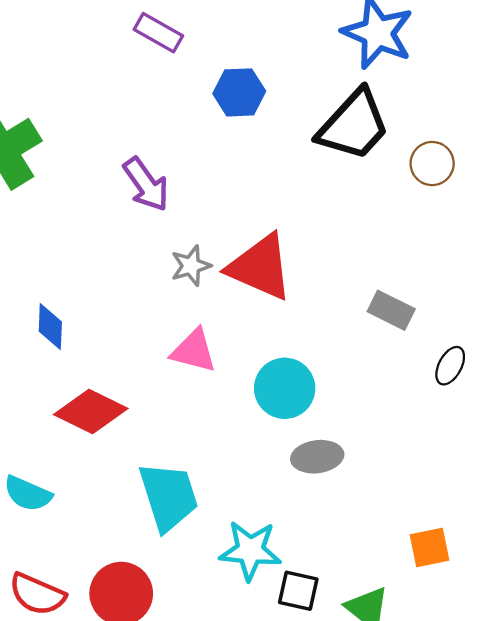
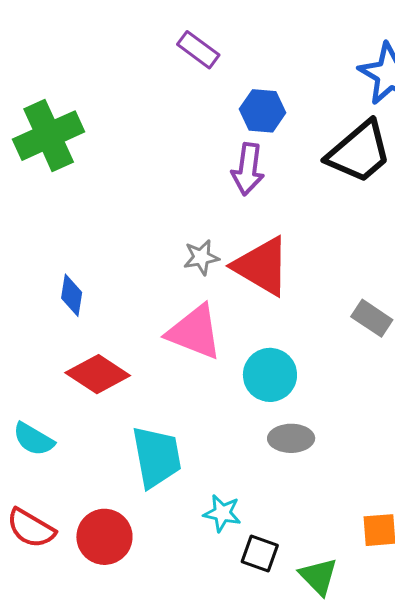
purple arrow: (146, 184) -> (248, 169), moved, turned 36
pink triangle: (194, 351) -> (195, 332), size x1.4
cyan star: (250, 550) -> (222, 513), size x0.7

